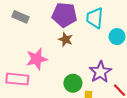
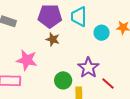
pink star: (37, 59) -> (27, 60), turned 30

